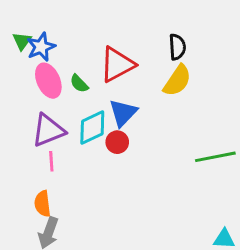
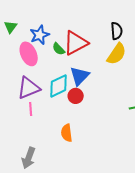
blue star: (41, 47) -> (40, 35), moved
green semicircle: (79, 84) -> (59, 49), moved
orange semicircle: (42, 204) -> (67, 133), moved

